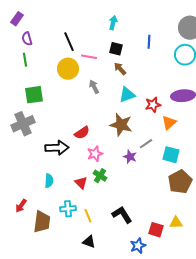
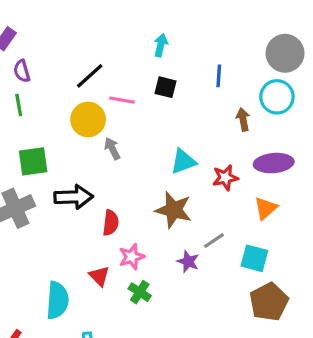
black line: (69, 42) -> (90, 76), turned 72
brown arrow: (120, 69) -> (243, 119), moved, turned 32
gray arrow: (94, 87) -> (112, 149), moved
orange triangle: (169, 123) -> (266, 208), moved
red semicircle: (82, 133) -> (111, 223), turned -49
black arrow: (57, 148) -> (74, 197), moved
cyan semicircle: (49, 181) -> (57, 300), size x1.6
red triangle: (81, 183) -> (99, 276), moved

